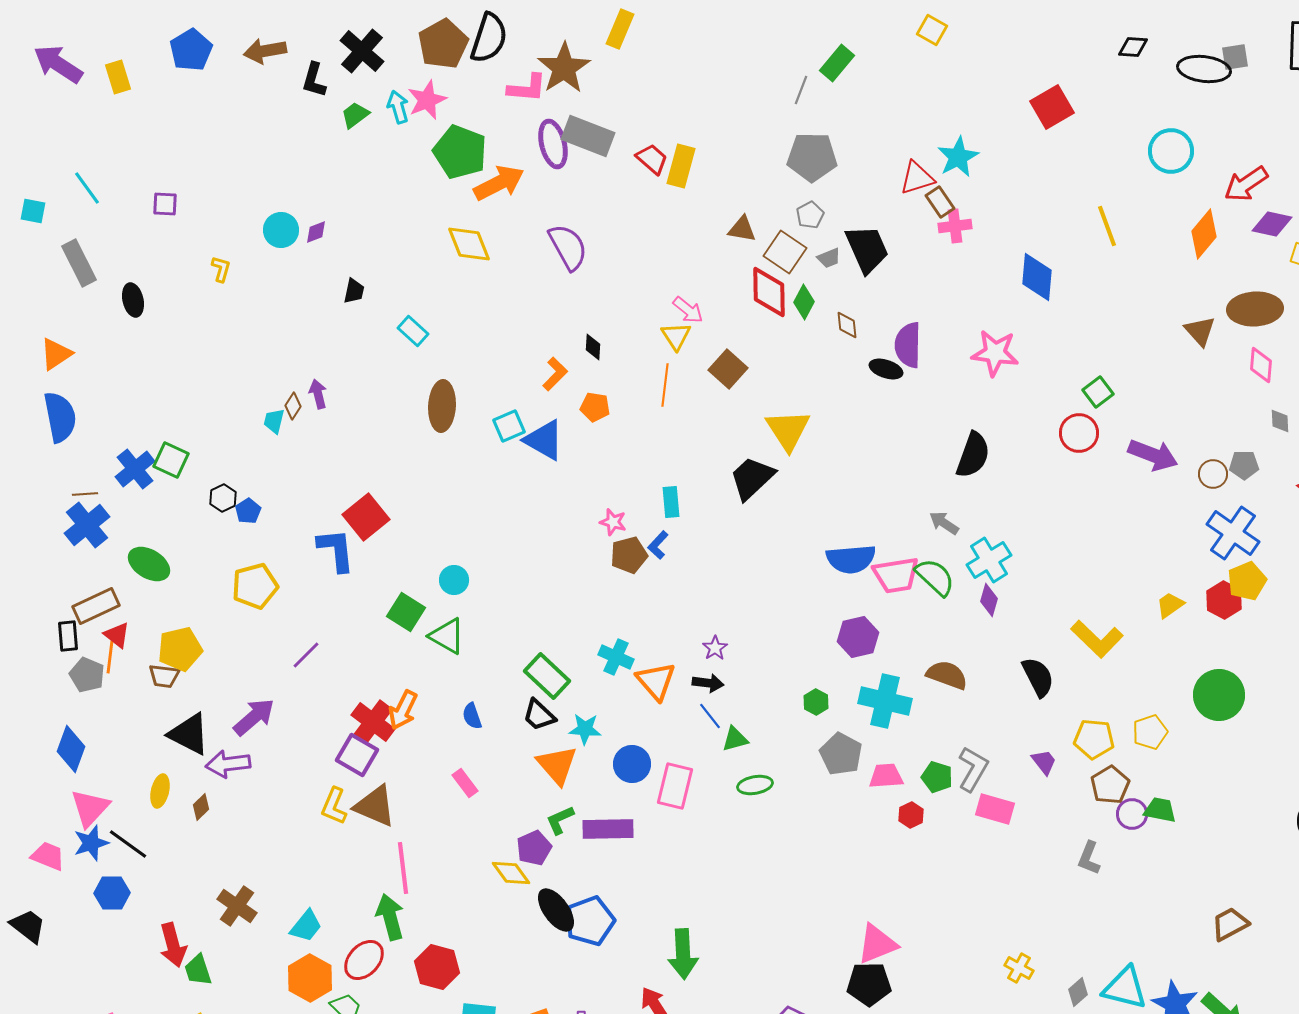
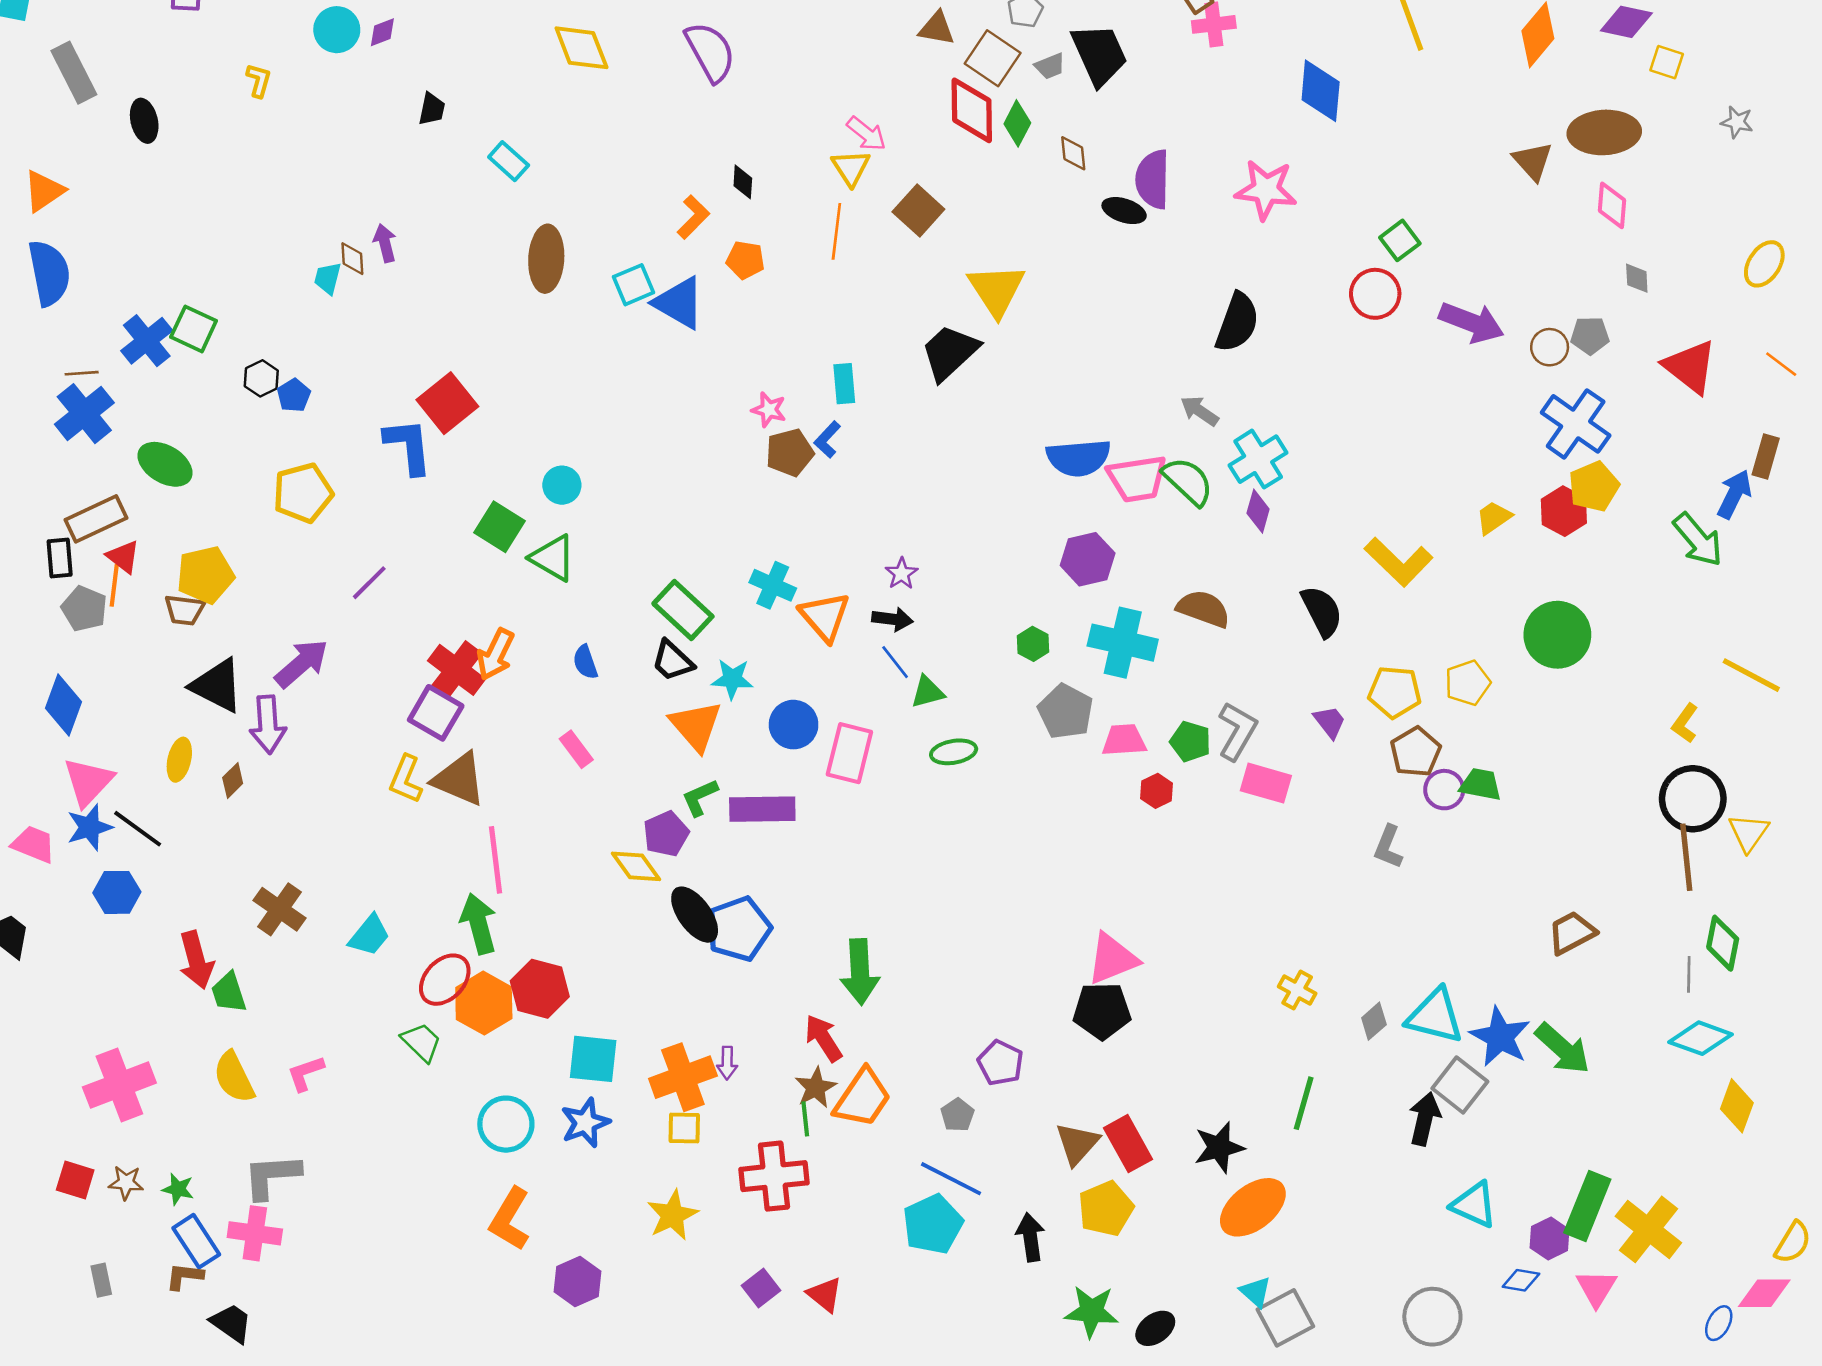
brown diamond: (293, 406) -> (352, 259), turned -36
purple arrow: (228, 764) -> (268, 725), turned -87
orange hexagon: (310, 978) -> (484, 1003), moved

